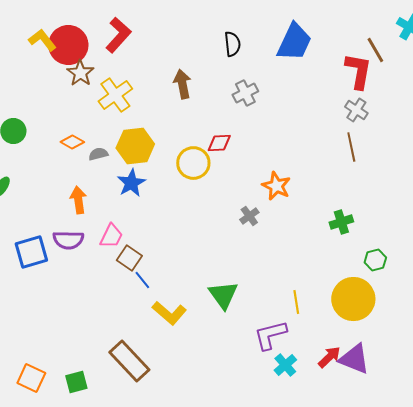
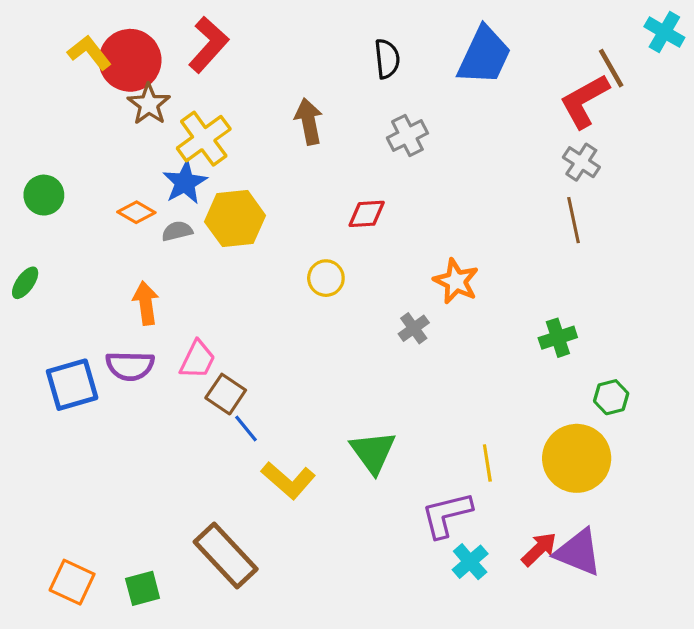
red L-shape: (358, 71) -> (584, 101), turned -129
yellow circle: (193, 163) -> (326, 278), moved, size x0.7
blue star: (131, 183) -> (185, 183), moved

